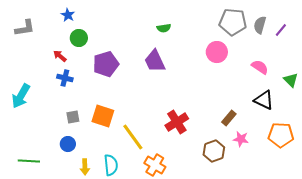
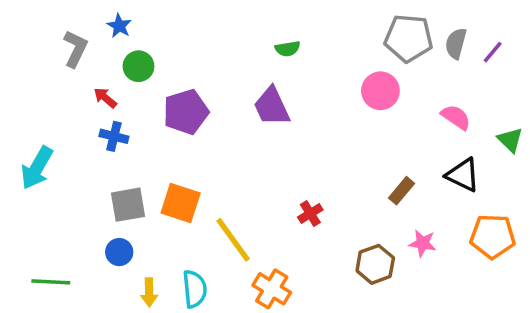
gray L-shape: (25, 28) -> (75, 49), moved, turned -55
gray square: (73, 117) -> (128, 205), size x1.5
brown rectangle: (229, 118) -> (401, 191), moved
red cross: (177, 122) -> (310, 213), size x0.6

